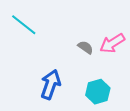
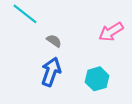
gray semicircle: (86, 47) -> (54, 41), moved

